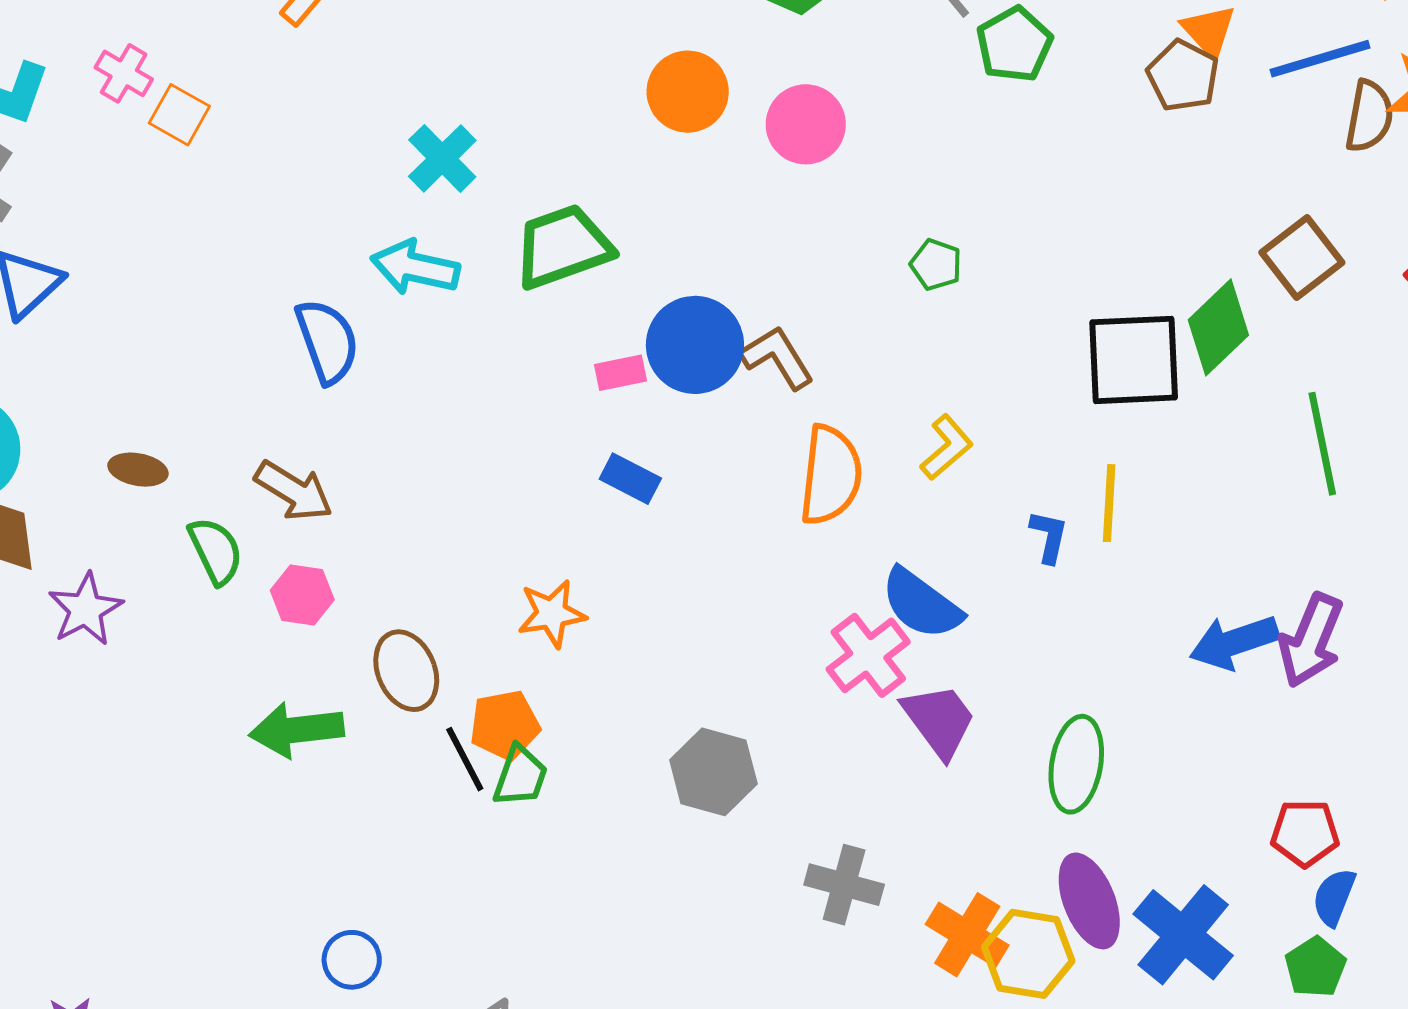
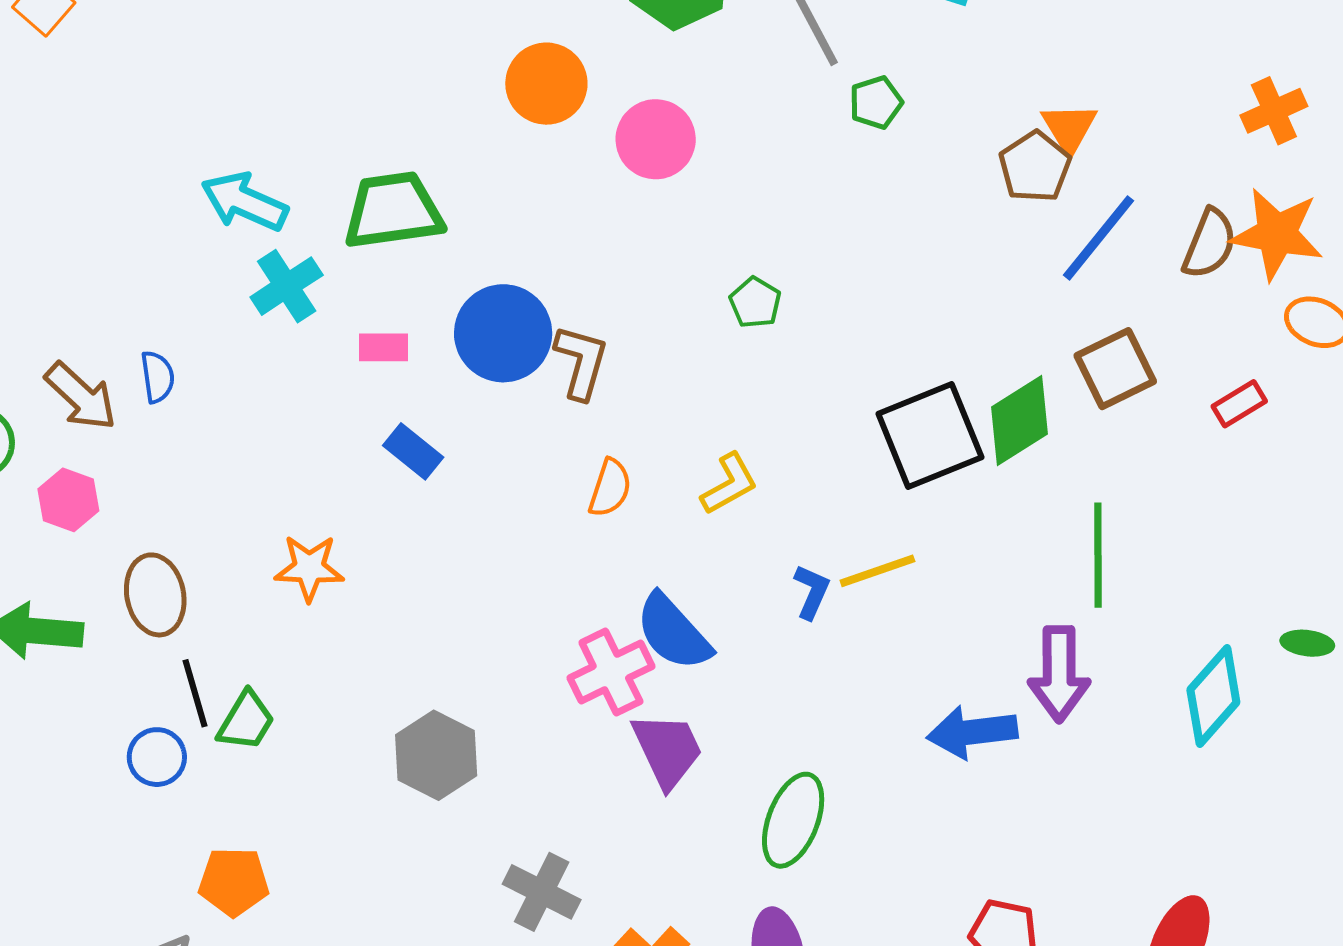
green pentagon: (1014, 44) -> (876, 103), size x0.7
blue line: (1320, 59) -> (1099, 238), moved, turned -46
cyan cross: (442, 158) -> (287, 286), moved
blue semicircle: (327, 341) -> (157, 377), moved, size x0.6
brown L-shape: (777, 357) -> (581, 362), turned 36
black square: (1134, 360) -> (930, 436), turned -31
pink rectangle: (621, 373) -> (384, 347), moved
orange semicircle: (831, 475) -> (610, 488), size x0.6
yellow line: (1109, 503) -> (877, 571), turned 56
purple arrow: (1311, 640) -> (1059, 674), moved, turned -34
orange pentagon: (505, 725) -> (234, 882), moved
blue circle: (352, 960) -> (157, 757), moved

